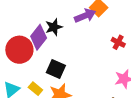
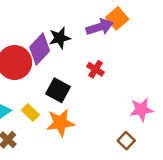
red cross: (118, 42) -> (96, 69), moved

